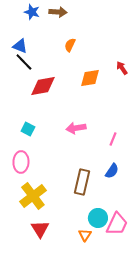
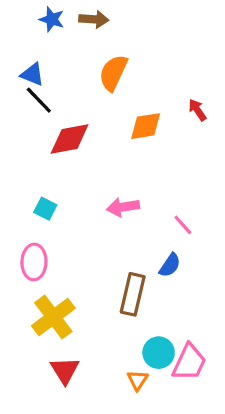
orange semicircle: (70, 45) -> (113, 73), size x1.6
pink line: (113, 139) -> (183, 225), turned -64
blue semicircle: (112, 171) -> (170, 265), moved

